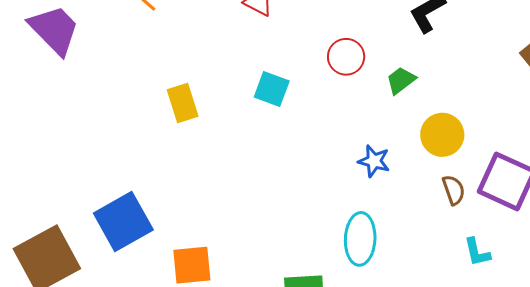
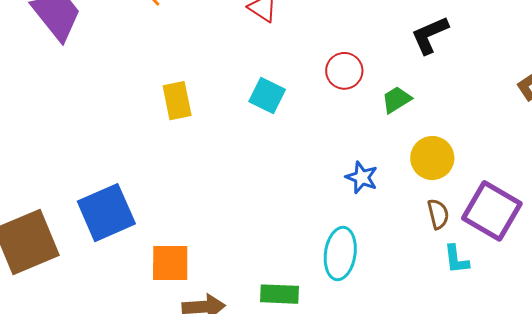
cyan L-shape: (477, 252) -> (456, 259), moved

